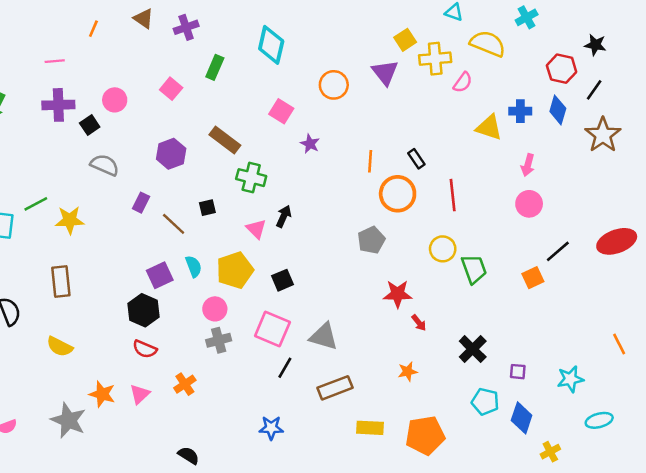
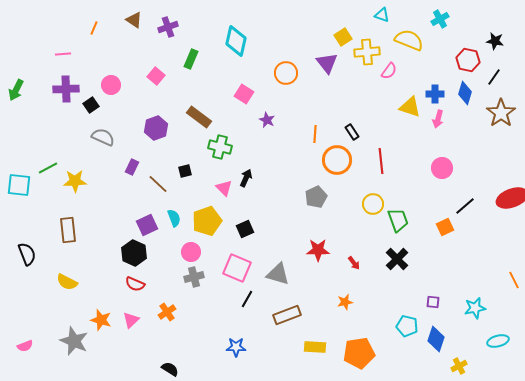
pink arrow: (528, 165) -> (438, 119), moved
red star: (398, 294) -> (318, 250), moved
black cross: (473, 349) -> (397, 259), moved

